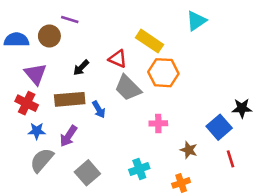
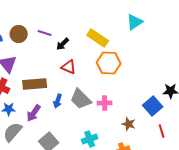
purple line: (70, 20) -> (45, 33), moved
red triangle: (118, 59) -> (69, 67), moved
black arrow: (81, 68) -> (63, 44), moved
gray trapezoid: (128, 88) -> (81, 99), moved
blue arrow: (99, 109) -> (58, 101), moved, turned 48

